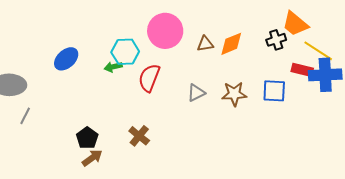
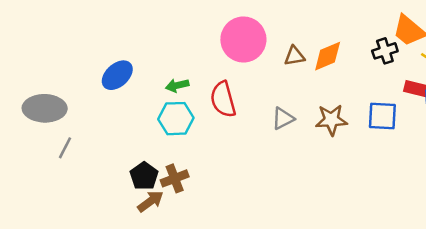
cyan hexagon: (125, 52) -> (176, 119), moved
red semicircle: (149, 78) -> (223, 99), turned -36
brown cross: (139, 136) -> (175, 178), moved, turned 30

